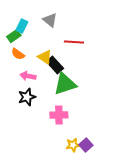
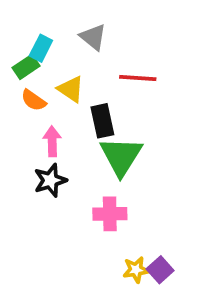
yellow triangle: (45, 57) -> (71, 89), moved
black rectangle: (55, 65) -> (102, 121), turned 30
pink arrow: (28, 76) -> (52, 141), turned 77
green triangle: (65, 84) -> (121, 156), turned -40

